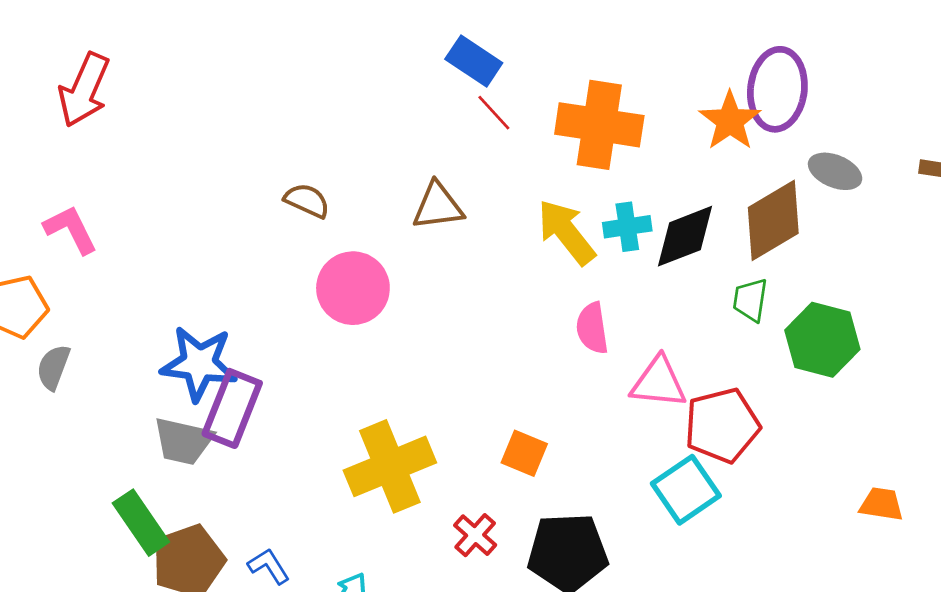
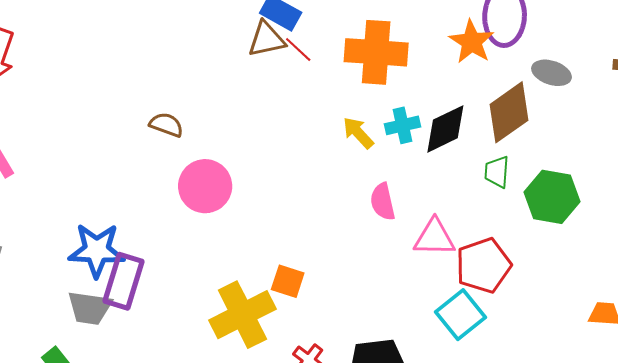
brown triangle: (438, 206) -> (267, 39), moved
yellow arrow: (566, 232) -> (358, 133), size x0.7
orange square: (524, 453) -> (288, 281), moved

